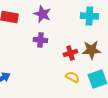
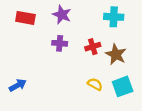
brown star: (91, 50) -> (116, 54), turned 30
red cross: (70, 53) -> (93, 47), moved

